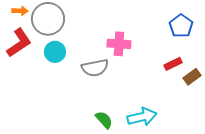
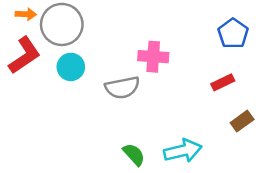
brown rectangle: (192, 77) -> (242, 121), moved

